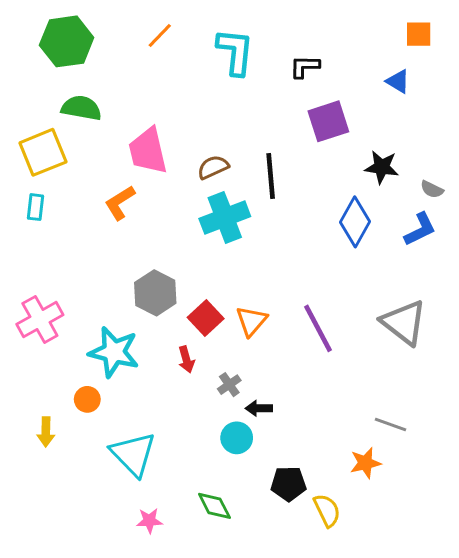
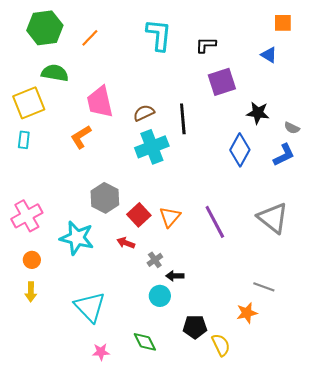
orange line: (160, 35) -> (90, 38), moved
red arrow: (186, 359) -> (126, 243), turned 126
orange circle: (87, 399) -> (32, 260), moved

